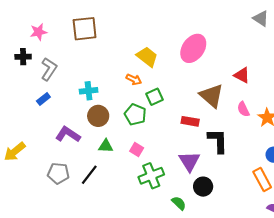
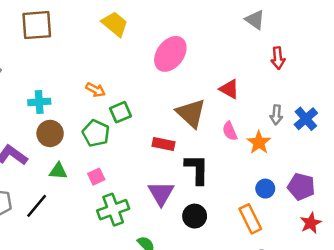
yellow trapezoid: (147, 57) -> (115, 24), moved
pink square: (137, 149) -> (96, 177), turned 32
black circle: (203, 187) -> (195, 216), moved

